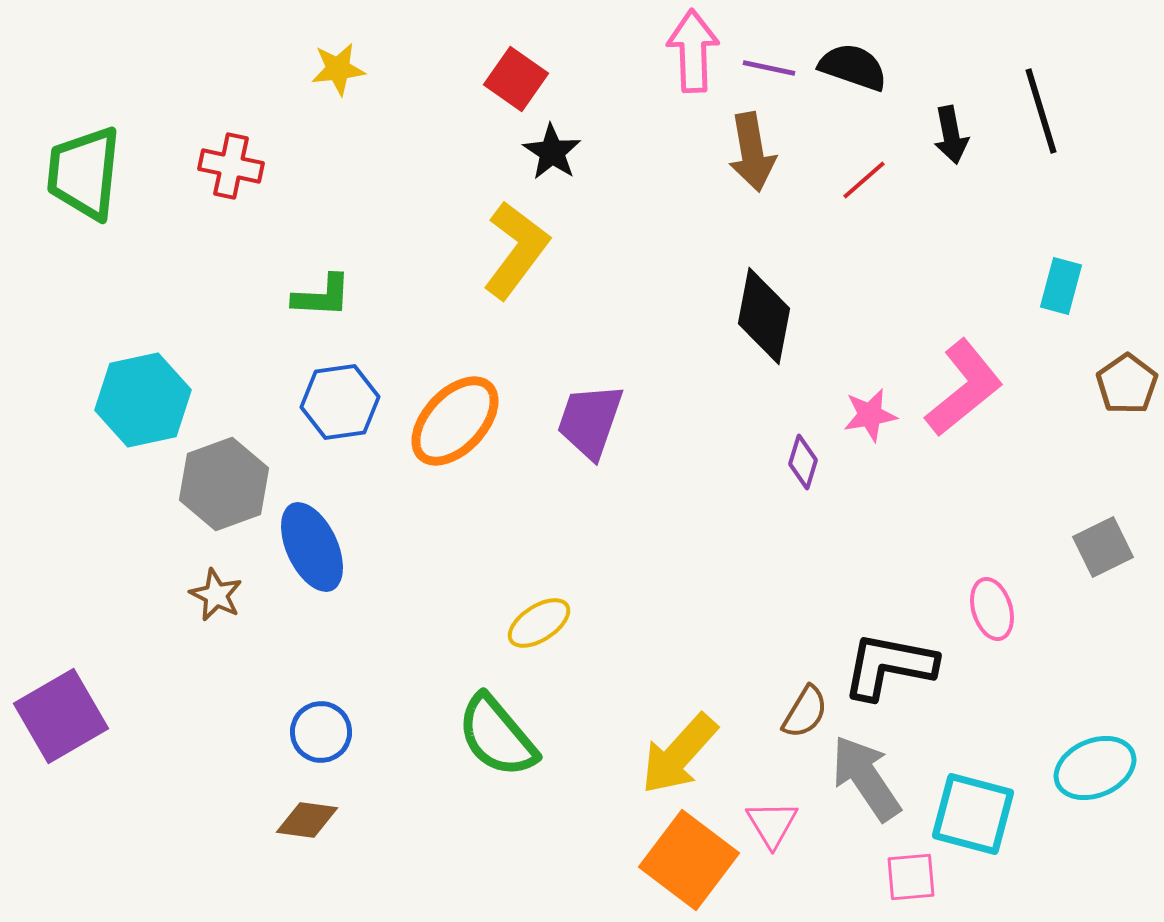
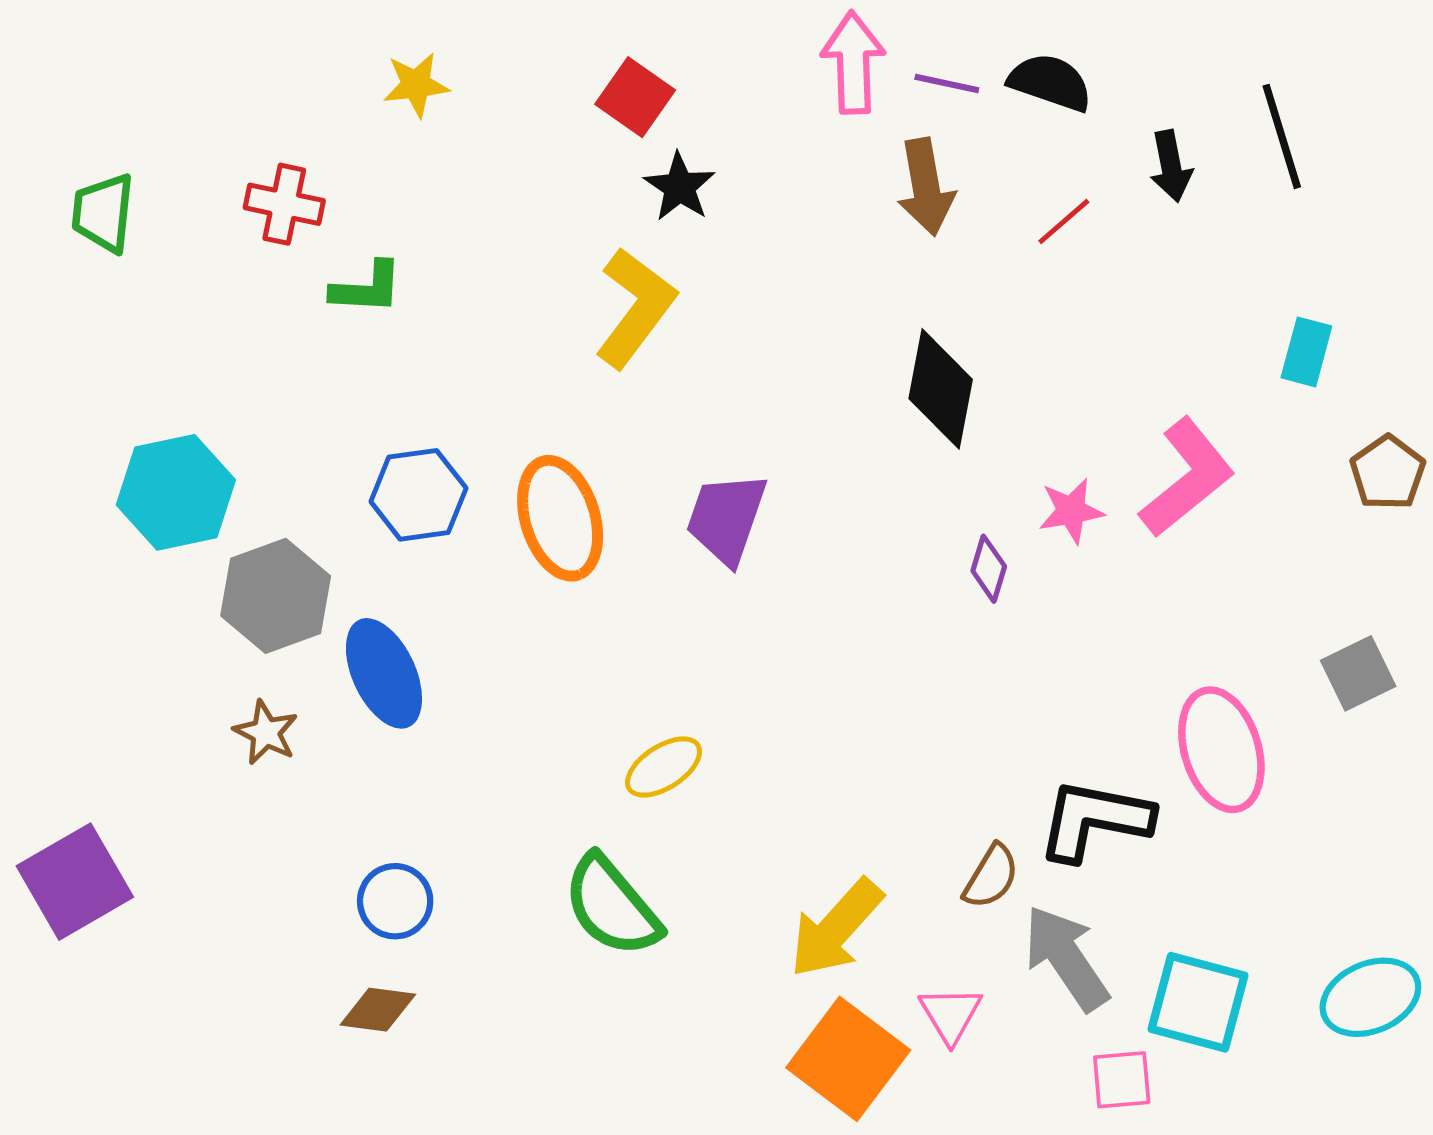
green trapezoid: (84, 173) -> (103, 213), size x0.7
green L-shape: (322, 296) -> (367, 288), moved
orange ellipse: (455, 421) -> (560, 518), turned -60
pink ellipse: (992, 609) -> (1221, 750), size x1.6
cyan ellipse: (1095, 768) -> (1370, 997), moved

